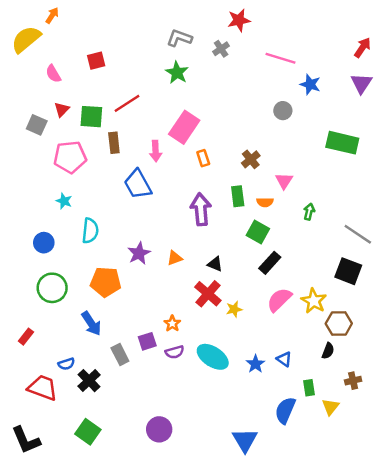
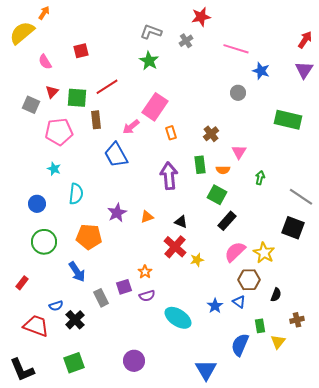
pink arrow: (156, 151) -> (131, 127), turned 54
brown hexagon: (339, 324) -> (249, 280), moved
cyan ellipse: (213, 357) -> (178, 318), moved
green square: (88, 432) -> (74, 363), turned 35

